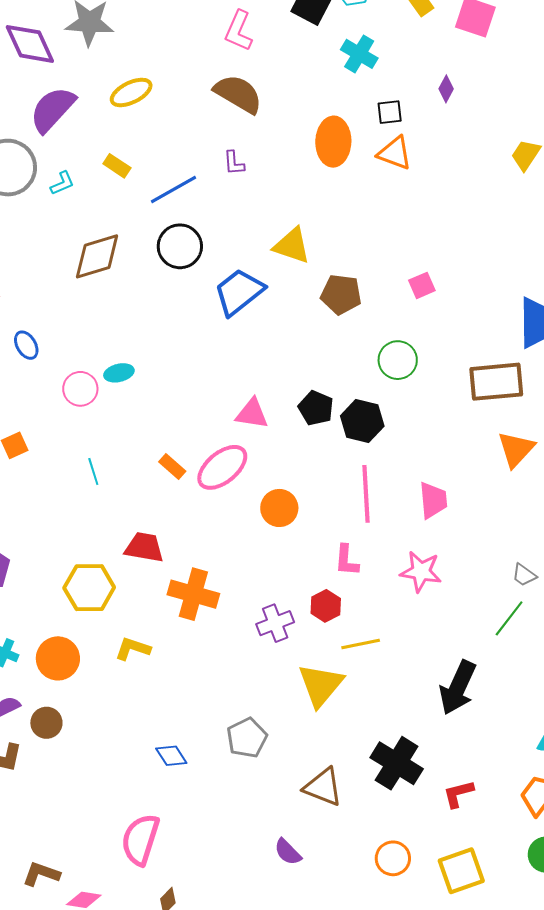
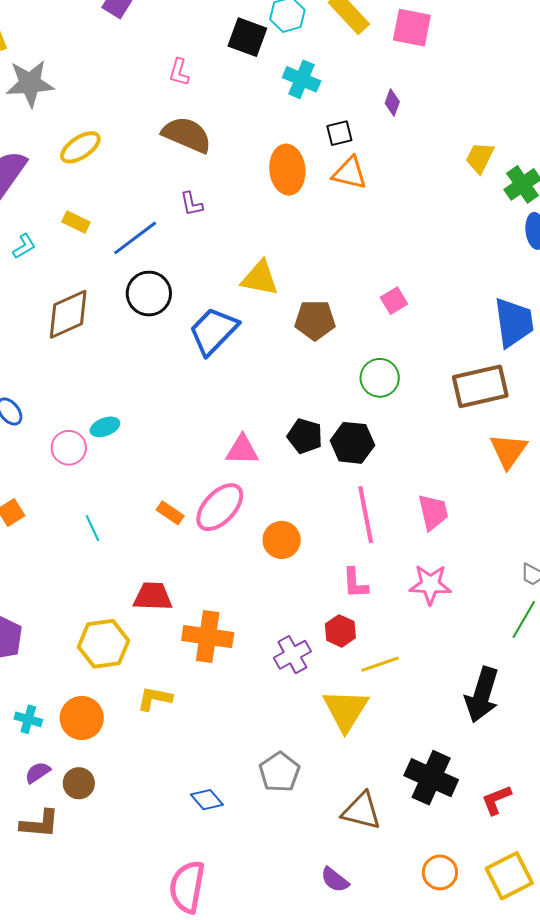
pink L-shape: (239, 31) -> (179, 72), size x0.7

